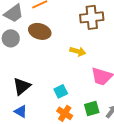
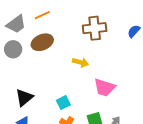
brown ellipse: (40, 31) -> (42, 42), turned -40

